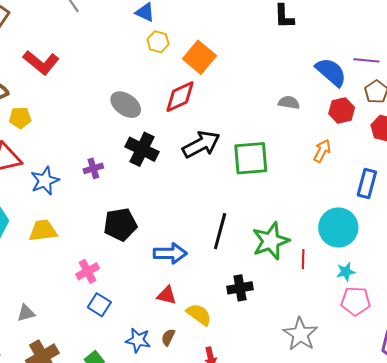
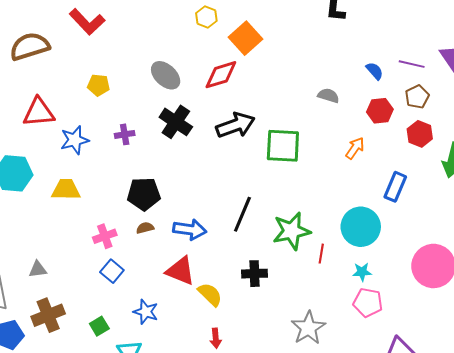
blue semicircle: (331, 72) -> (375, 71), size x0.6
yellow pentagon: (20, 118) -> (99, 85), moved
red triangle: (167, 295) -> (180, 271), size x1.5
brown semicircle: (168, 337) -> (145, 228), moved, turned 42

